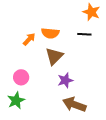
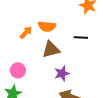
black line: (84, 34) -> (81, 37), moved
brown triangle: (54, 56) -> (51, 49), turned 30

